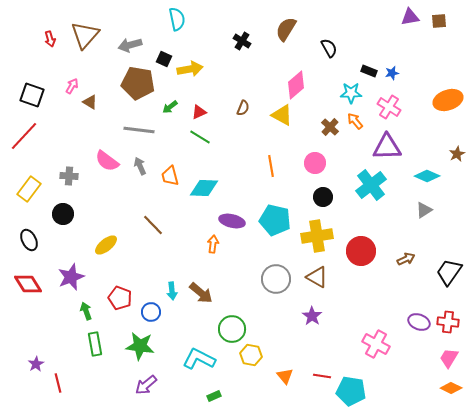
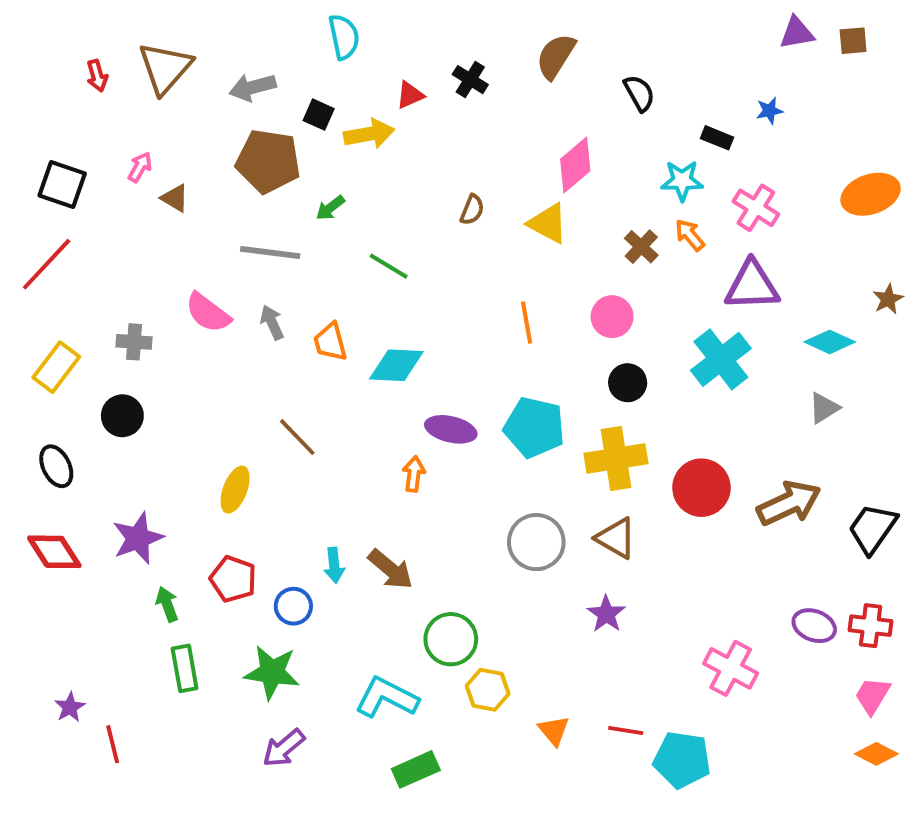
blue star: (392, 73) -> (769, 111), moved
red triangle: (199, 112) -> (410, 95), moved
yellow ellipse: (106, 245) -> (235, 490), moved, turned -30
brown arrow: (406, 259) -> (789, 503), size x1.8
green rectangle: (214, 396) -> (416, 769), size x1.6

